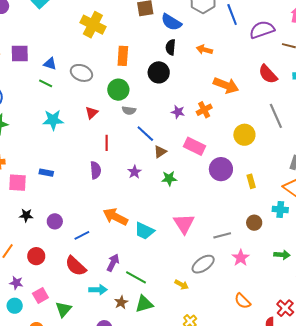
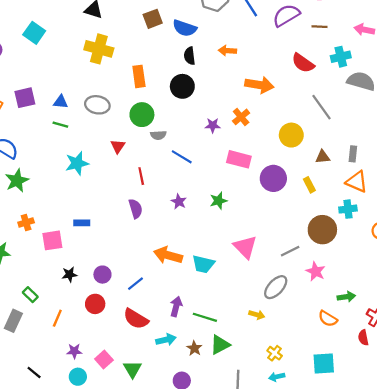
brown triangle: (160, 152) -> (323, 157), moved, turned 40
brown circle: (254, 223) -> (322, 230), size x1.6
green arrow: (282, 255) -> (346, 297), moved
red circle: (36, 256) -> (95, 304), moved

